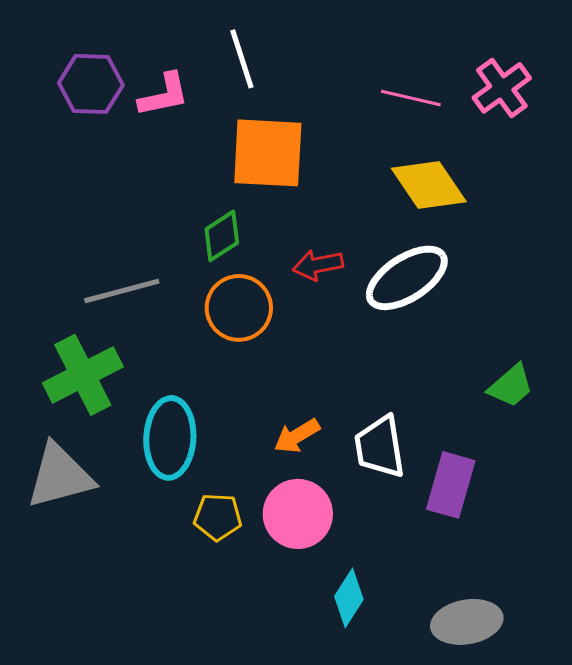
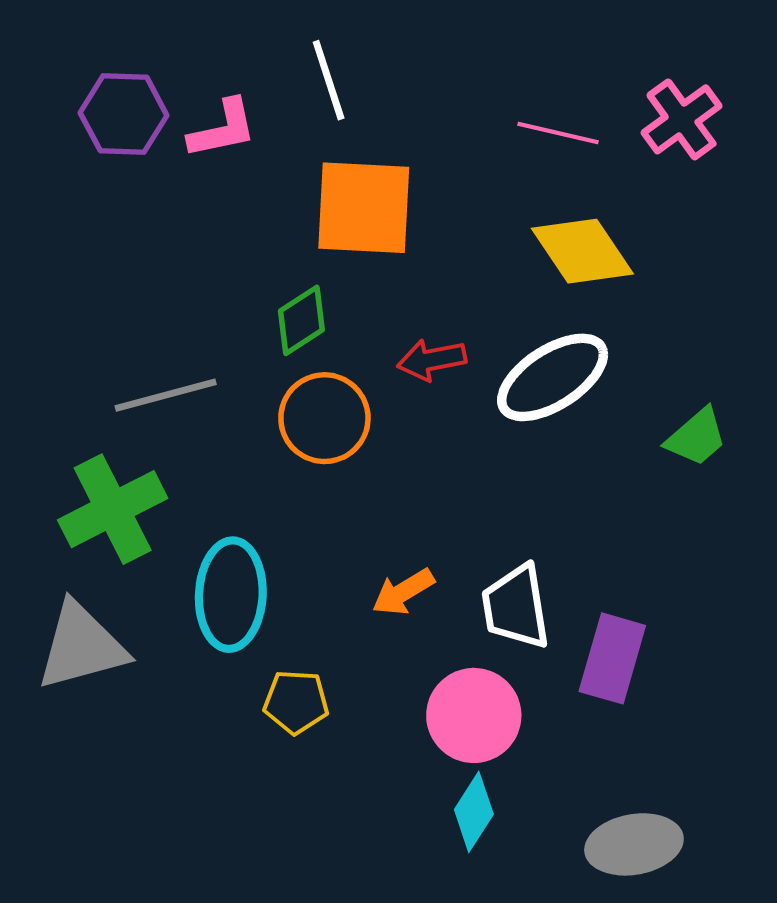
green trapezoid: (511, 386) -> (696, 437), moved
pink circle: (298, 514) -> (474, 715), moved

